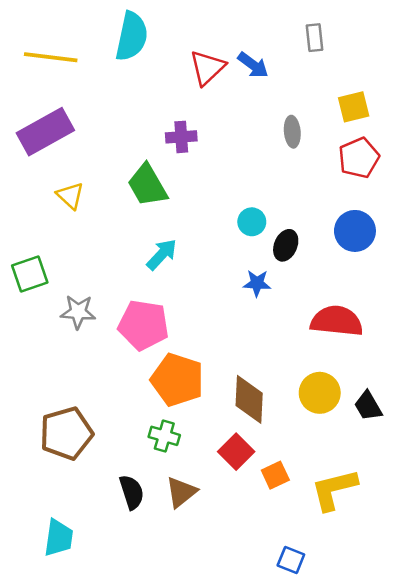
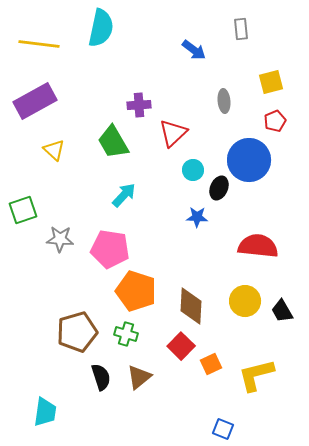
red triangle: (207, 68) -> (173, 133), moved
red pentagon: (359, 158) -> (275, 121), size x0.7
blue circle: (355, 231) -> (249, 160), moved, size x1.4
brown pentagon: (66, 433) -> (77, 332), moved

